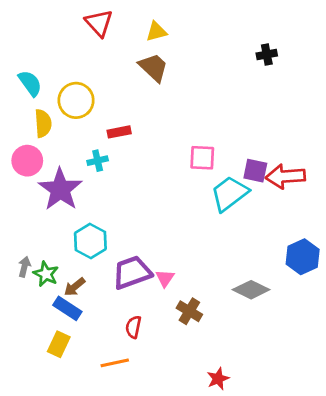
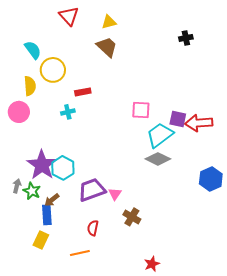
cyan semicircle: (30, 83) -> (33, 50), moved
purple star: (60, 189) -> (42, 165), moved
gray diamond: (251, 290) -> (158, 159), moved
blue rectangle: (67, 308) -> (47, 215), turned 54

